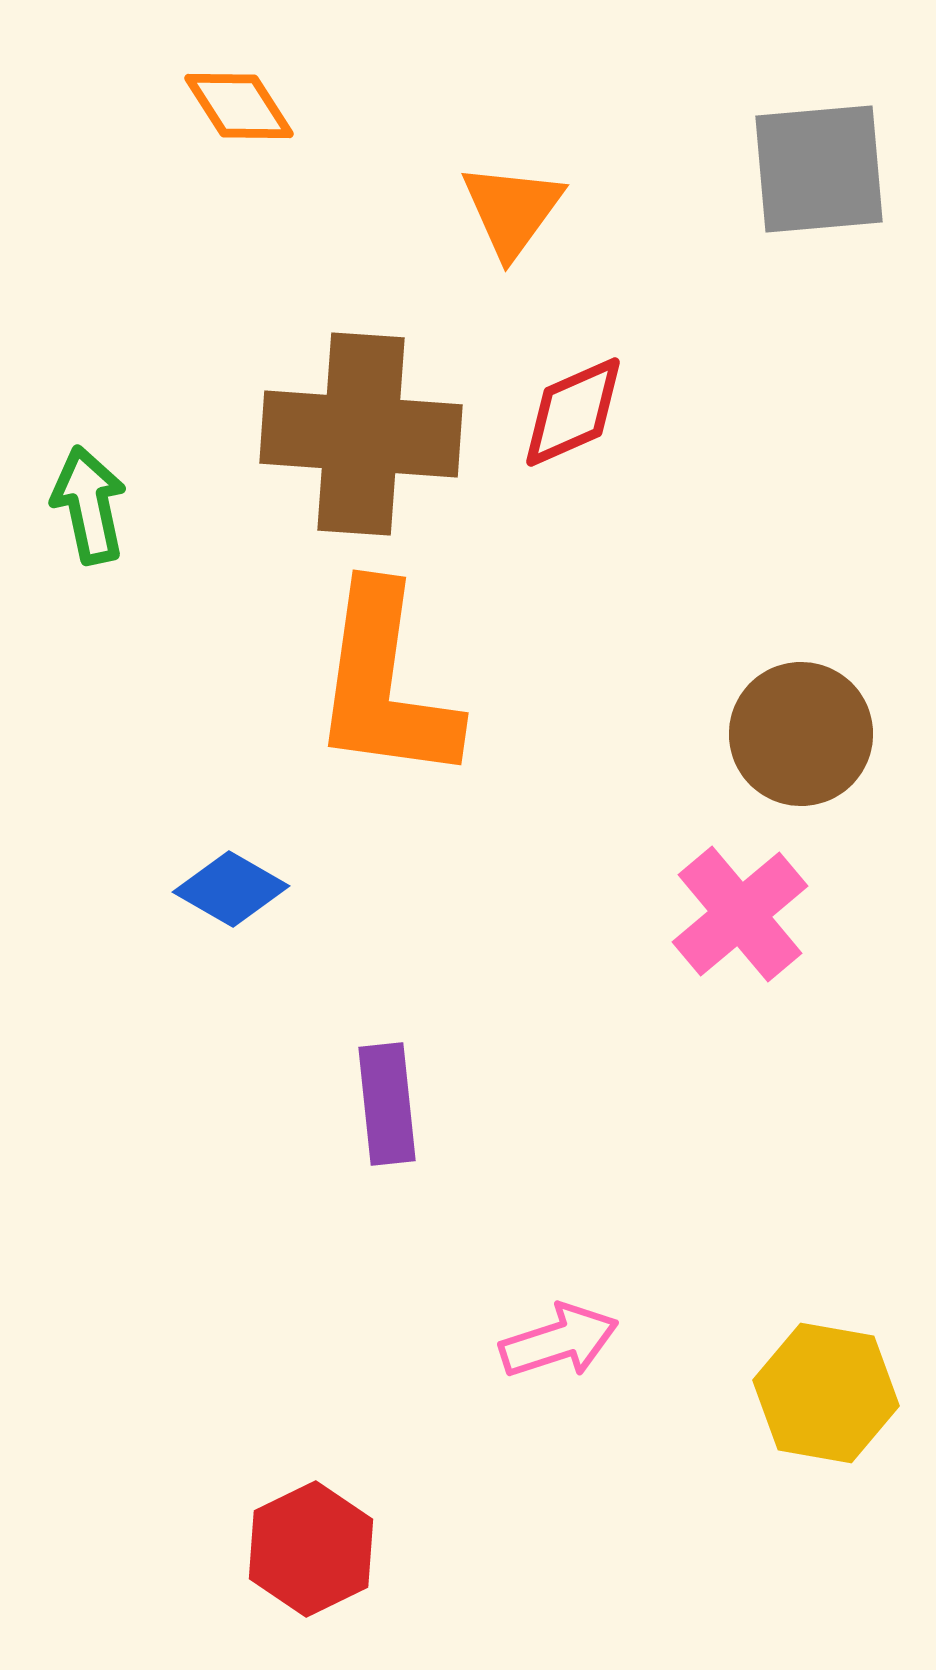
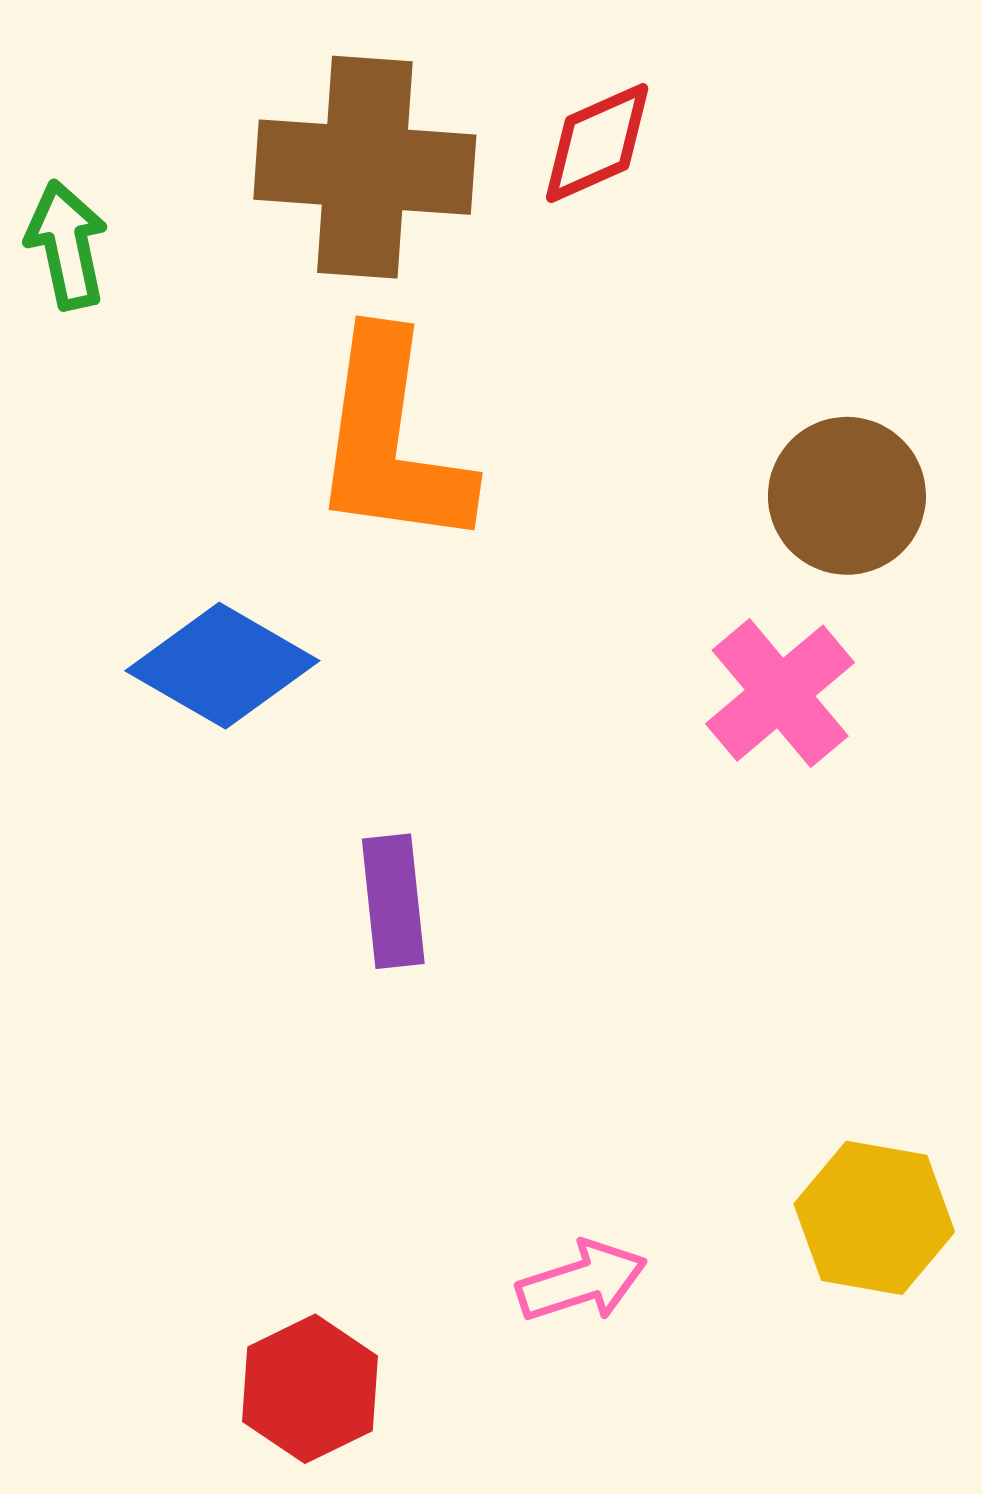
blue diamond: (231, 889) -> (222, 666), size x1.5
pink arrow: (559, 1341) -> (582, 1281), moved

